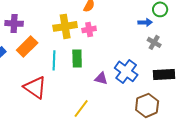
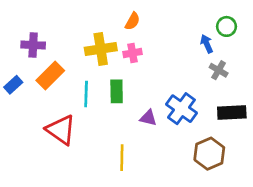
blue arrow: (145, 22) -> (207, 44), turned -112
yellow line: (81, 108) -> (122, 158), turned -36

